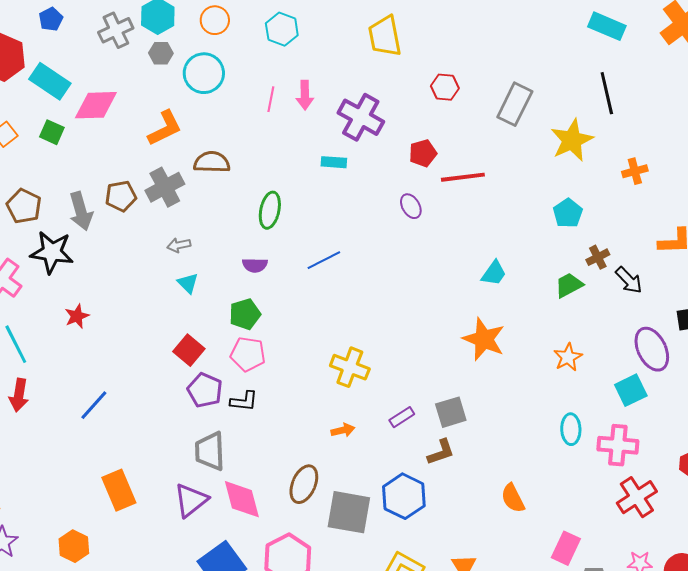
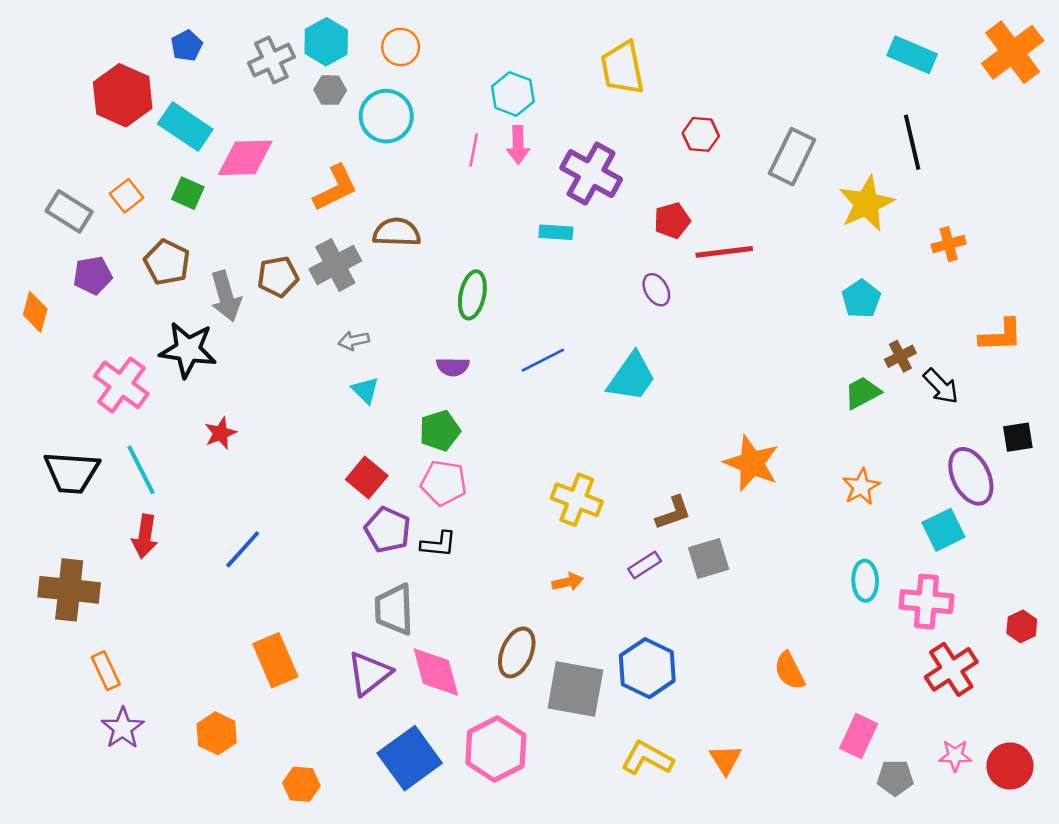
cyan hexagon: (282, 29) -> (513, 94), moved
brown pentagon: (24, 206) -> (167, 262), moved
cyan trapezoid: (494, 273) -> (632, 377), moved, size x1.5
brown L-shape: (441, 452) -> (673, 513), moved

